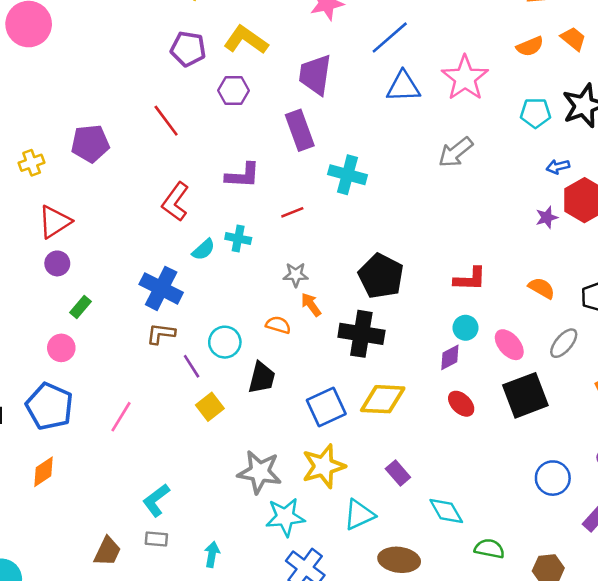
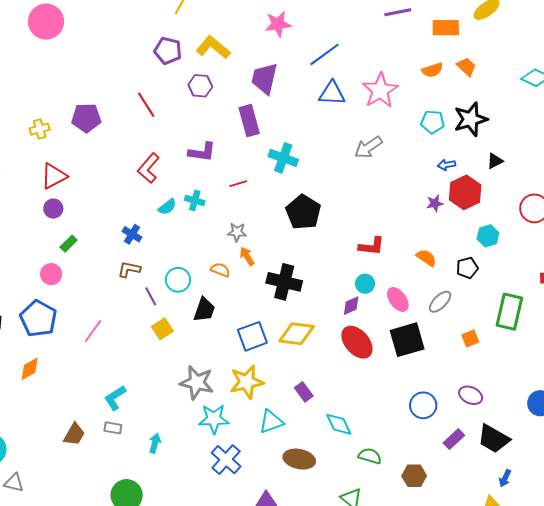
black pentagon: (381, 276) -> (303, 212), moved
blue cross: (161, 288) -> (132, 234), size x0.6
red ellipse: (461, 404) -> (357, 342), size x1.6

